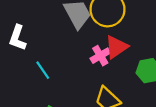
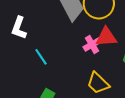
red triangle: (116, 47) -> (106, 37), turned 30

